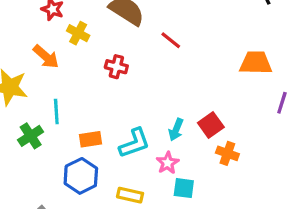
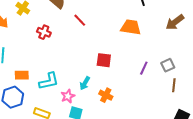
orange trapezoid: (256, 63) -> (131, 27), moved
red square: (211, 125) -> (104, 60), moved, turned 35
cyan arrow: (176, 130) -> (85, 83), moved

